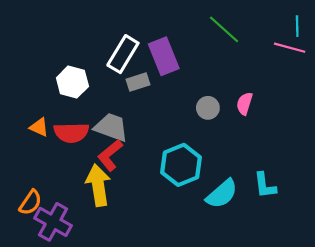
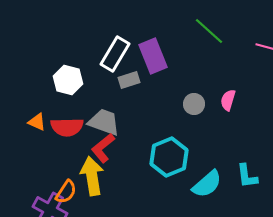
orange semicircle: (30, 202) -> (66, 192), moved

